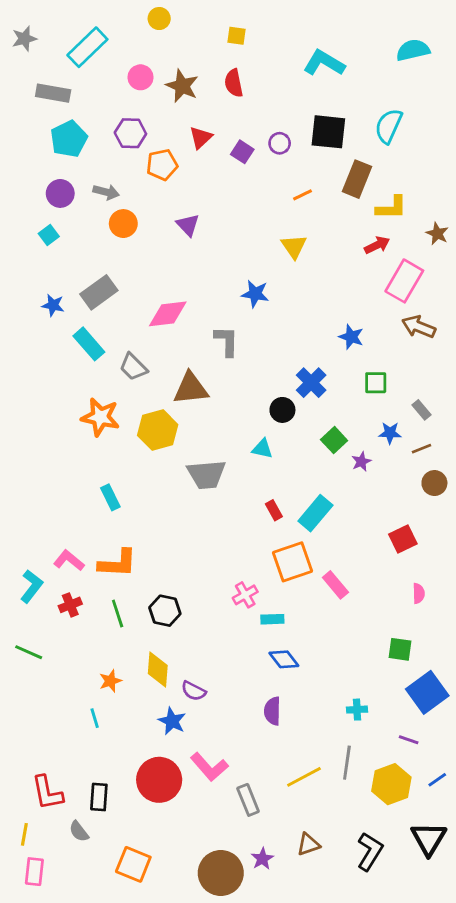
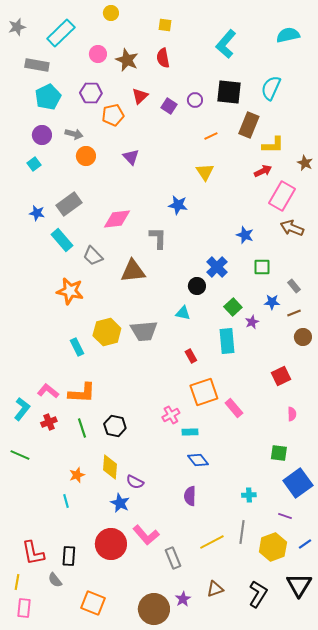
cyan L-shape: (324, 63) -> (226, 44), turned -80
yellow hexagon: (158, 430) -> (107, 332), moved
cyan rectangle: (315, 513) -> (227, 341), moved, turned -45

